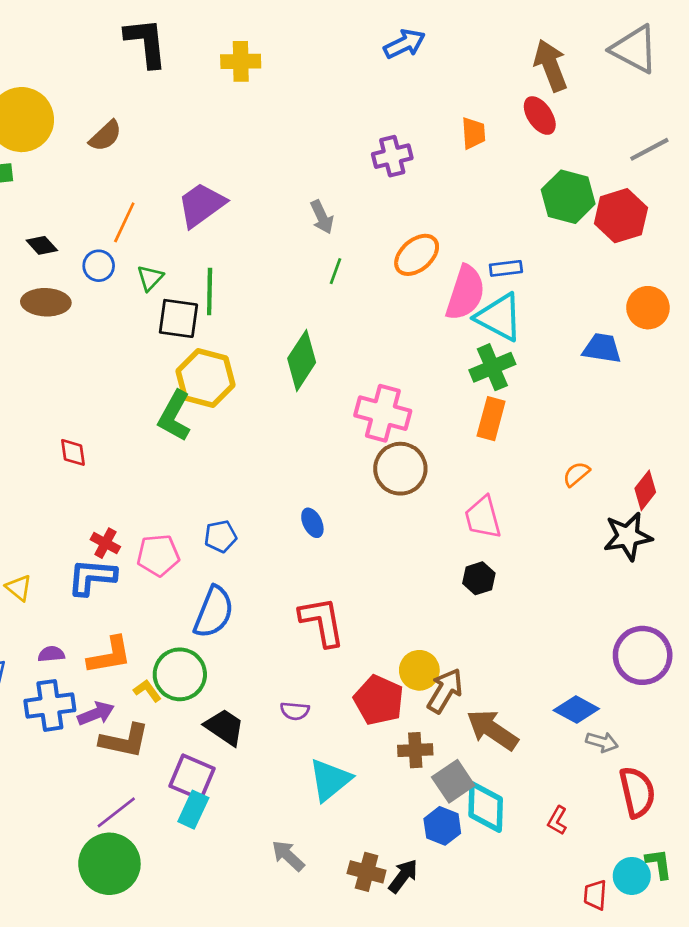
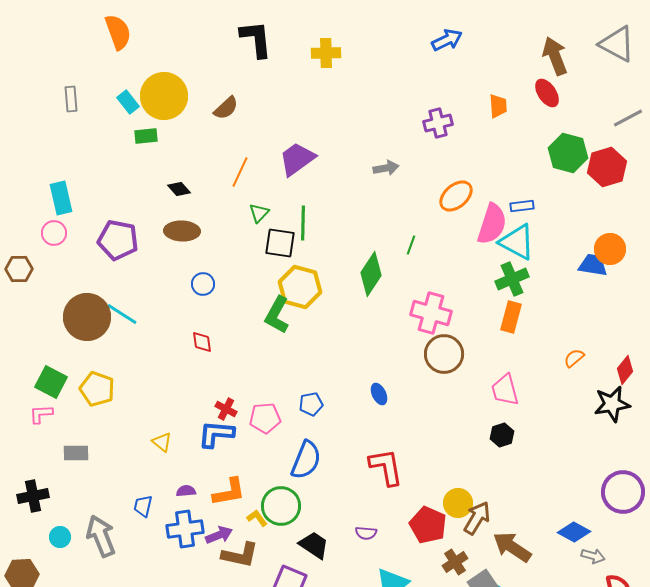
gray arrow: (322, 217) -> (386, 168), turned -75
blue circle: (99, 266) -> (203, 284), moved
green line: (335, 271) -> (411, 245), moved
orange circle: (648, 308) -> (610, 249), moved
brown cross: (415, 750) -> (455, 562), turned -30

